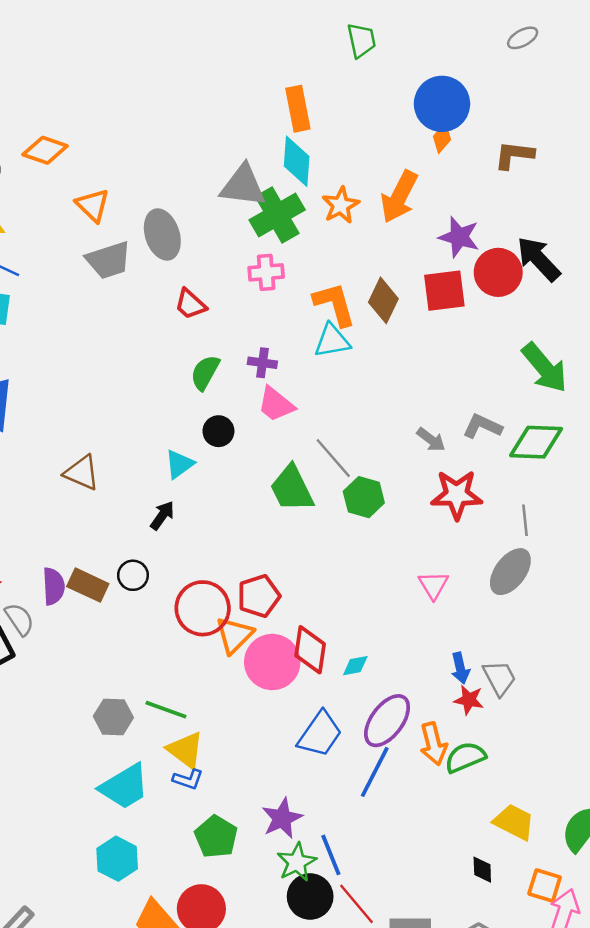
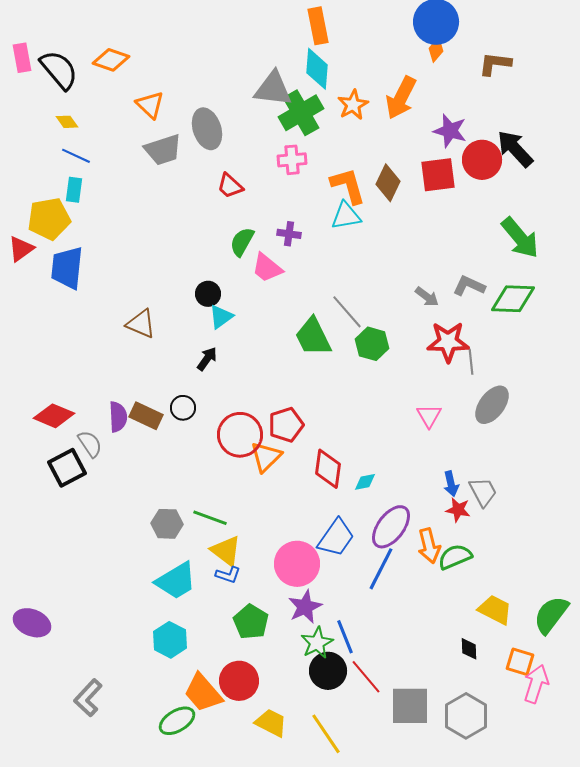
pink trapezoid: (276, 404) -> (267, 268), moved
black circle: (218, 431) -> (208, 294), moved
gray line: (525, 520) -> (471, 362), moved
pink circle: (272, 662) -> (297, 564), moved

